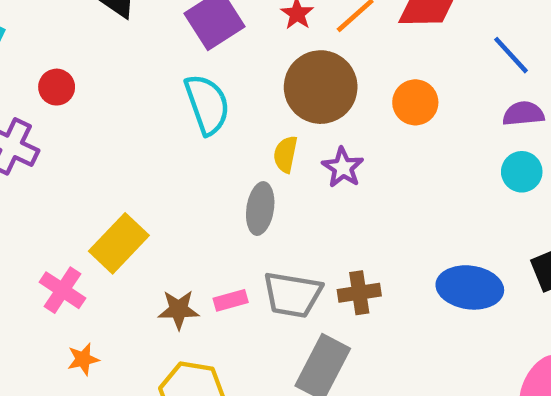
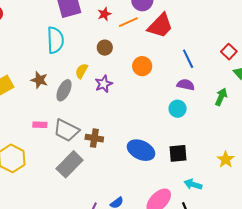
brown circle: (321, 87) -> (105, 48), size x0.5
brown star: (179, 310) -> (39, 80), moved

